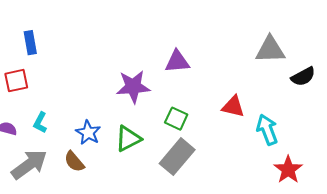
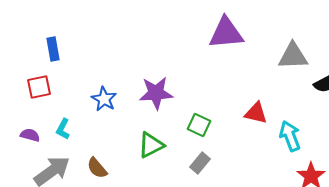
purple triangle: (177, 62) -> (226, 33), moved, size x1.4
blue star: (88, 133) -> (104, 99), moved
gray rectangle: (177, 157) -> (200, 163), size x0.6

